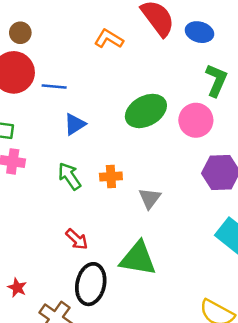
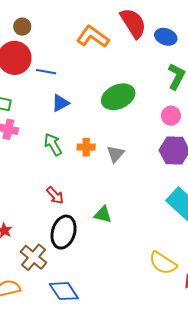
orange L-shape: (109, 39) -> (93, 37), size x1.4
pink circle: (196, 120) -> (171, 116), moved, size x0.7
gray triangle: (150, 198) -> (115, 154), moved
green triangle: (138, 259) -> (103, 214), size x0.6

